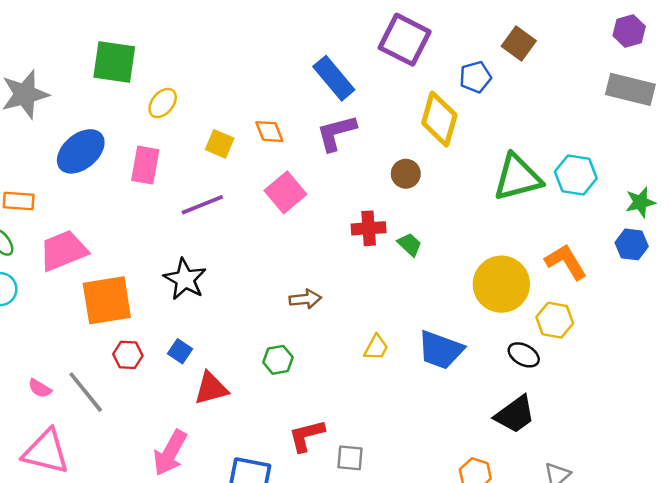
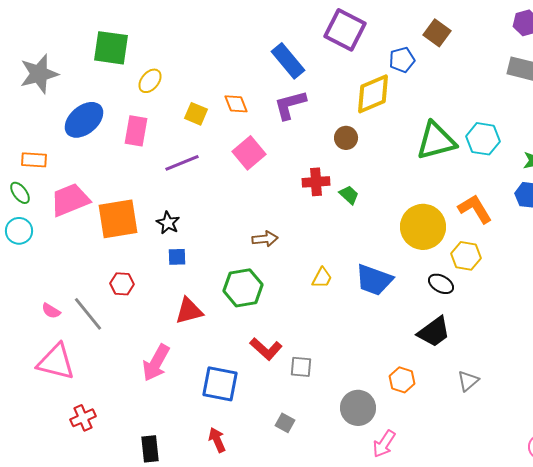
yellow diamond: (439, 119) -> (373, 94), turned 51
black star: (185, 279) -> (168, 223), size x0.7
orange square: (107, 300) -> (118, 219), moved
blue square: (180, 351) -> (177, 257), moved, turned -36
green hexagon: (278, 360) -> (243, 288), size x1.6
red L-shape: (307, 436) -> (266, 349), turned -124

